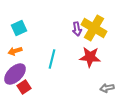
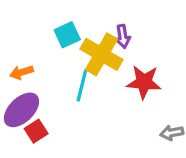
cyan square: (19, 28) -> (67, 35), moved
yellow cross: (94, 28) -> (102, 54), moved

